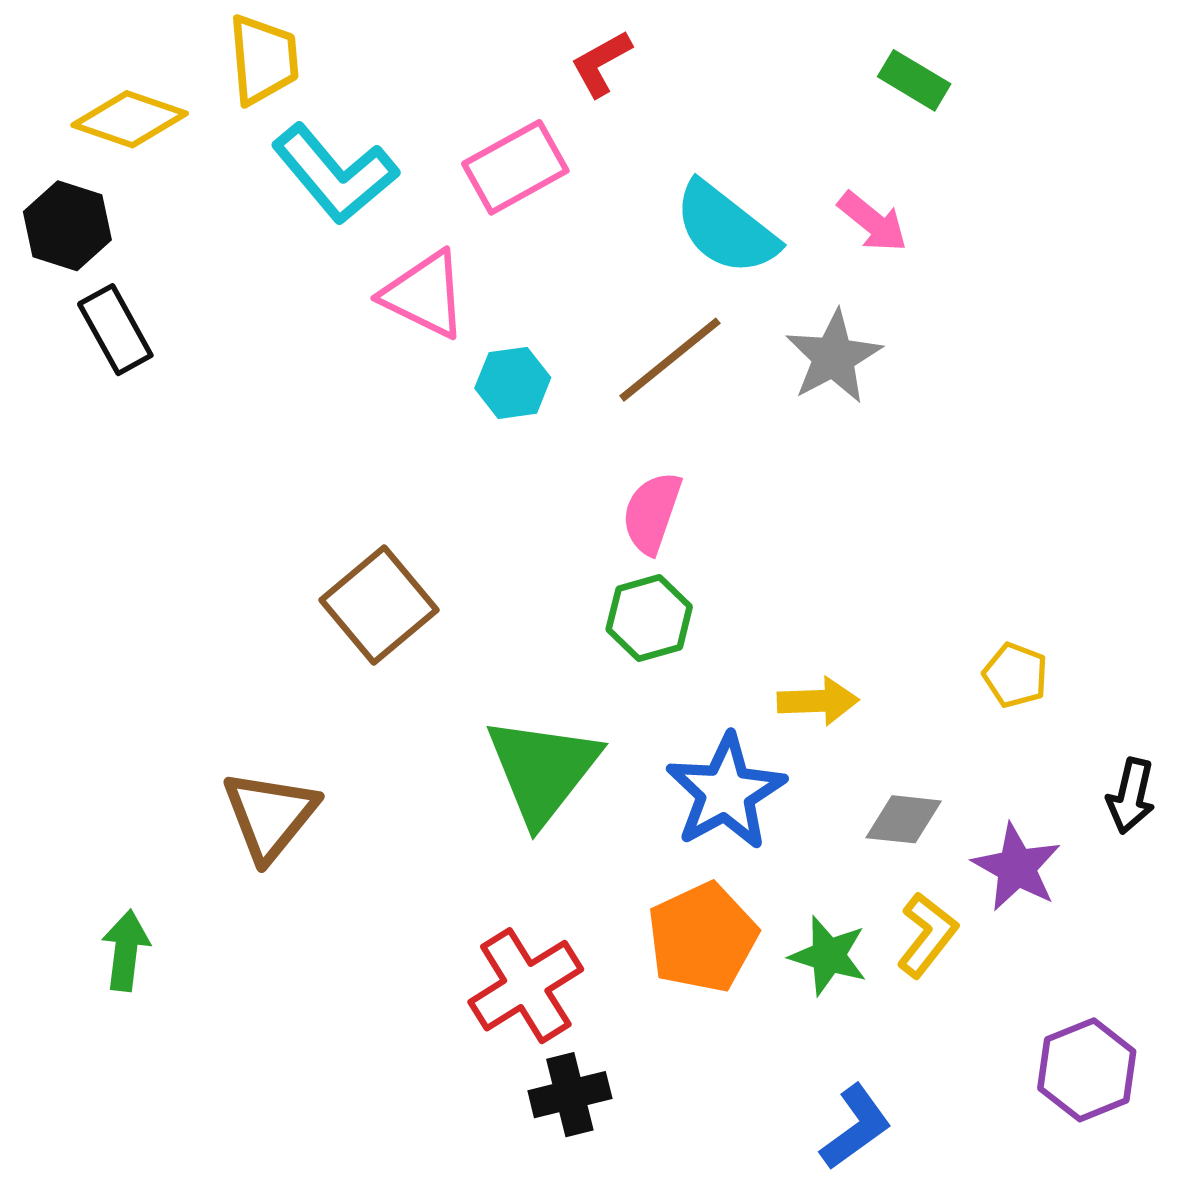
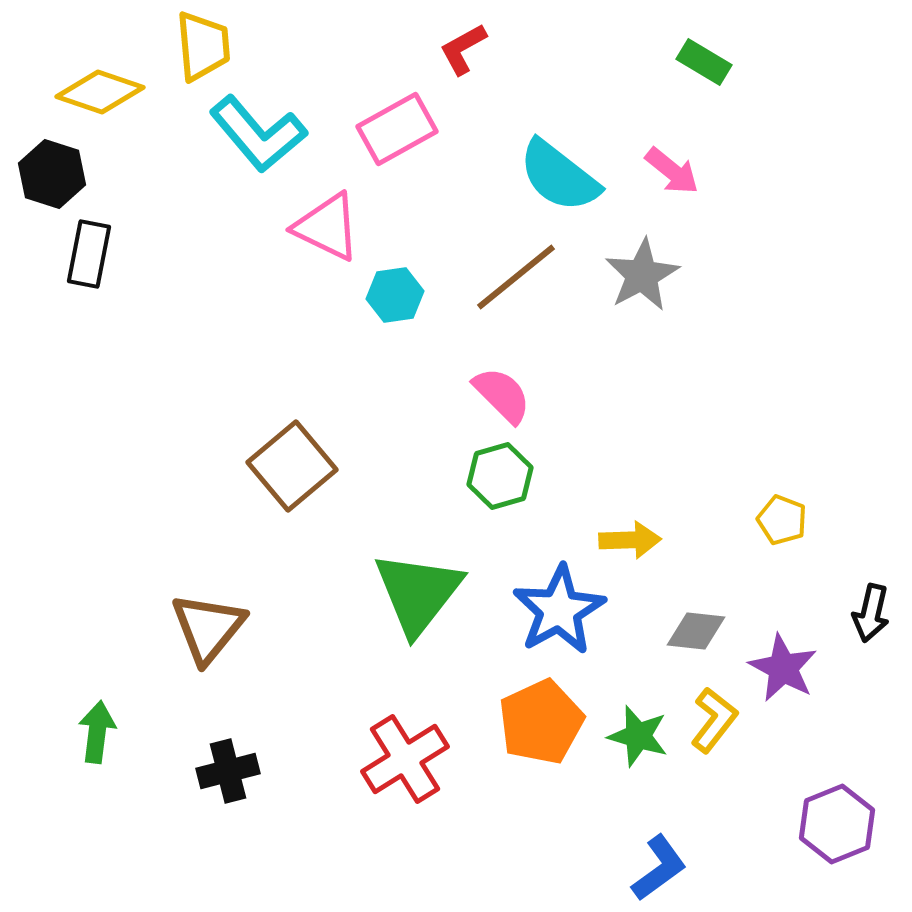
black rectangle: (115, 330) -> (89, 254), turned 40
pink semicircle: (652, 513) -> (502, 395), turned 116
black cross: (570, 1095) -> (228, 771), moved

